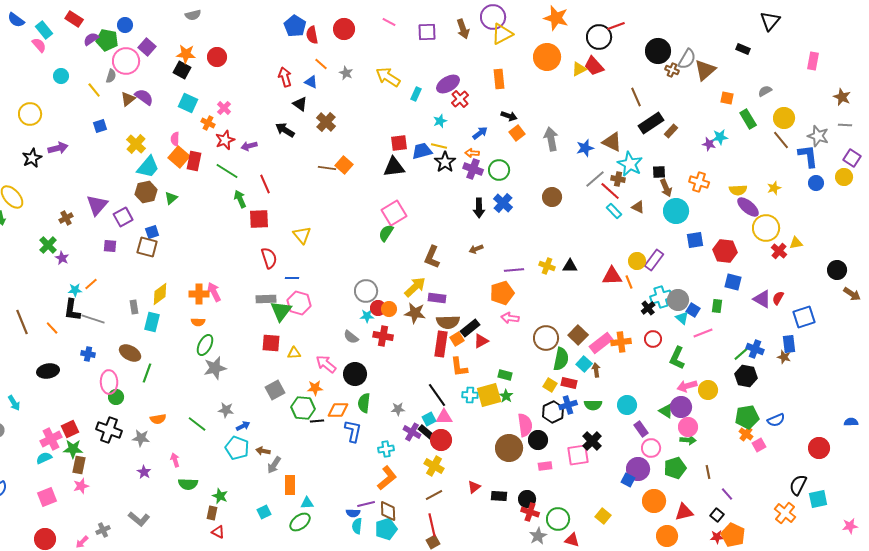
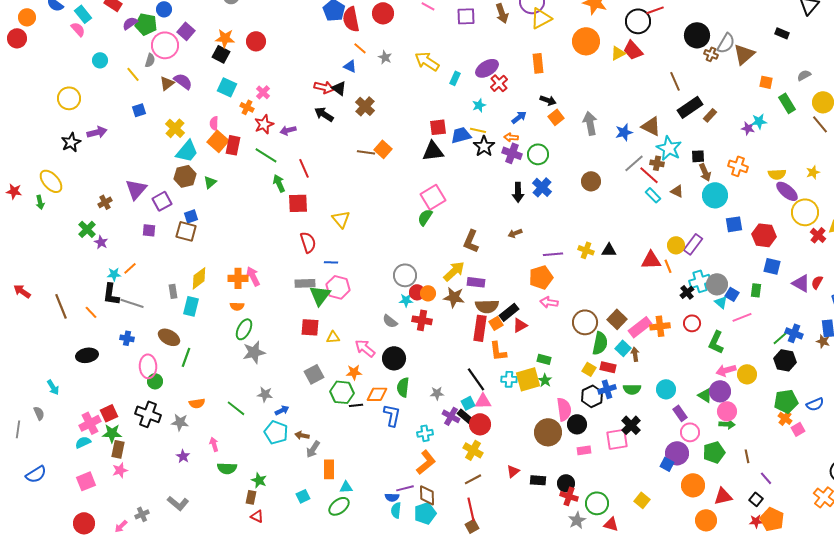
red semicircle: (312, 35) -> (351, 19), size x1.4
red arrow: (285, 77) -> (324, 87), moved, turned 120

